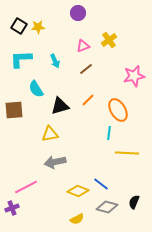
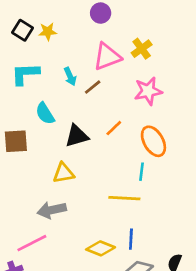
pink triangle: (83, 46) -> (107, 57), size x1.6
brown line: (86, 69) -> (93, 87), moved
pink star: (134, 76) -> (148, 91), moved
yellow line: (127, 153) -> (124, 198), moved
gray arrow: (55, 162) -> (52, 210), moved
blue line: (101, 184) -> (131, 239), turned 56

